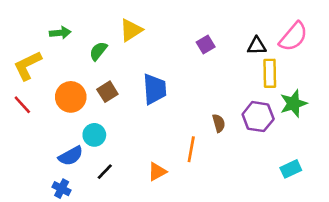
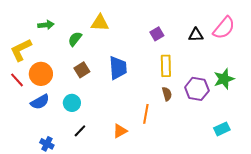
yellow triangle: (131, 30) -> (100, 23), turned 36
yellow rectangle: (270, 73) -> (166, 66), moved
orange circle: (71, 97) -> (41, 74), moved
blue semicircle: (71, 156) -> (40, 102), moved

